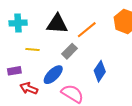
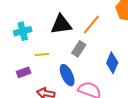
purple rectangle: (14, 71) -> (24, 72), moved
blue ellipse: (53, 75) -> (67, 75), turned -60

